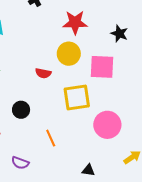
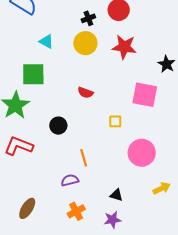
yellow circle: (69, 54) -> (85, 43), moved
yellow square: (77, 97) -> (115, 121), size x0.5
purple semicircle: (20, 163) -> (70, 180), moved, turned 138

